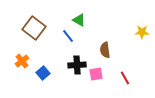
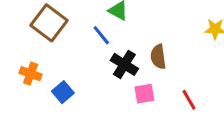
orange cross: (22, 61) -> (31, 74), turned -32
black cross: (77, 65) -> (124, 64), moved, turned 36

